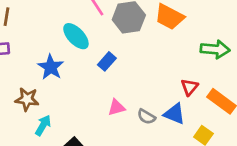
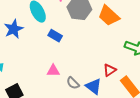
blue rectangle: (107, 61) -> (55, 36), turned 64

